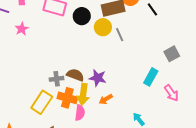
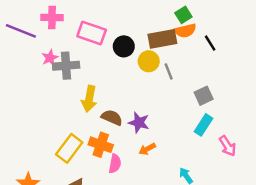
gray square: (172, 54) -> (204, 96), moved
gray cross: (57, 79) -> (66, 66), moved, size x1.5
yellow arrow: (83, 94) -> (89, 99), moved

